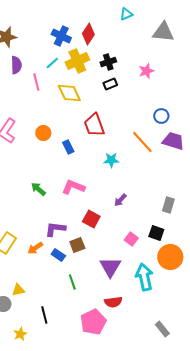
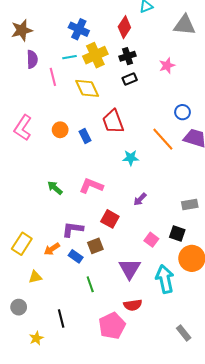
red diamond: (88, 34) -> (124, 27), moved
cyan line: (52, 63) -> (69, 57), turned 32
blue rectangle: (68, 147) -> (85, 136), moved
gray rectangle: (168, 205) -> (190, 204), turned 63
yellow triangle: (18, 290) -> (35, 277), moved

